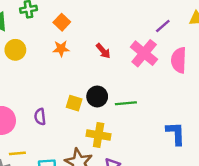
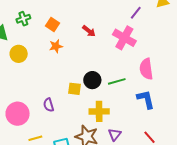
red arrow: (103, 51) -> (89, 31), moved
pink semicircle: (179, 60) -> (146, 69), moved
blue L-shape: (176, 133) -> (146, 99), moved

